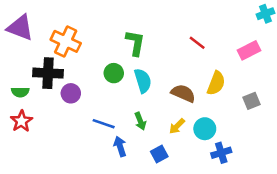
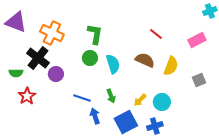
green L-shape: (135, 43) -> (95, 34), moved
black cross: (48, 73) -> (38, 58), turned 35
brown semicircle: (183, 93) -> (145, 60), moved
red star: (21, 121) -> (27, 96), moved
blue cross: (221, 153) -> (155, 126), moved
blue square: (159, 154) -> (126, 122), size x1.6

